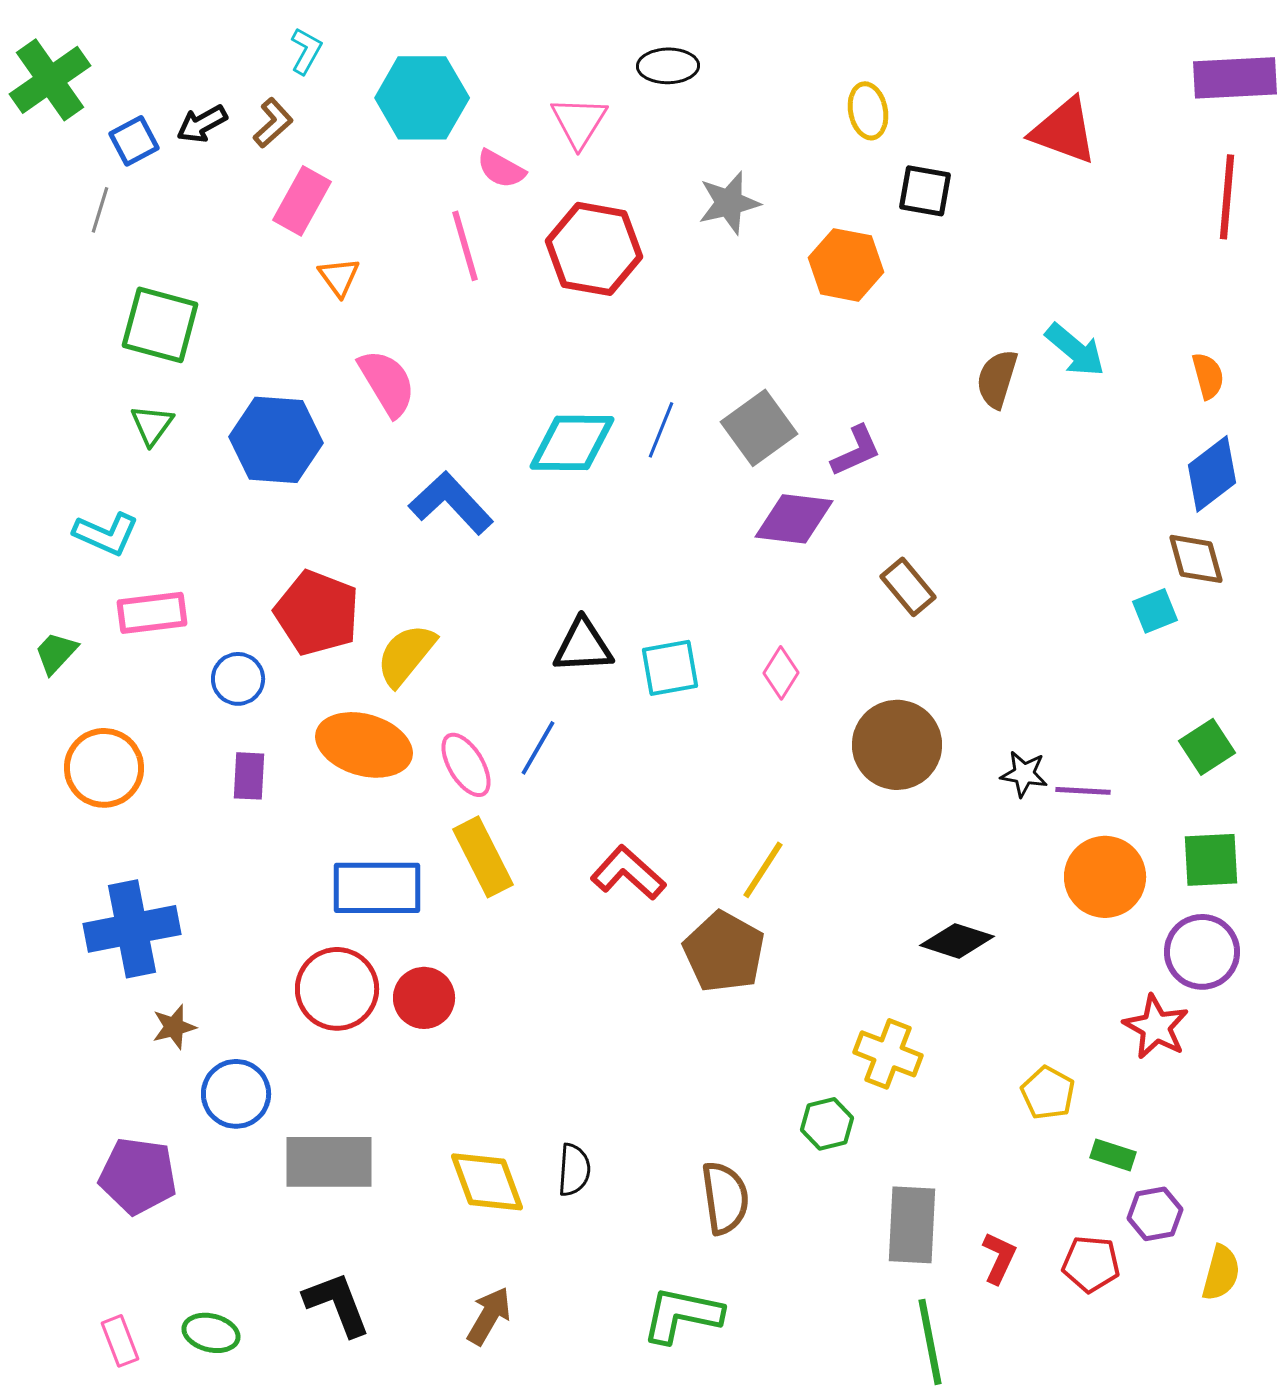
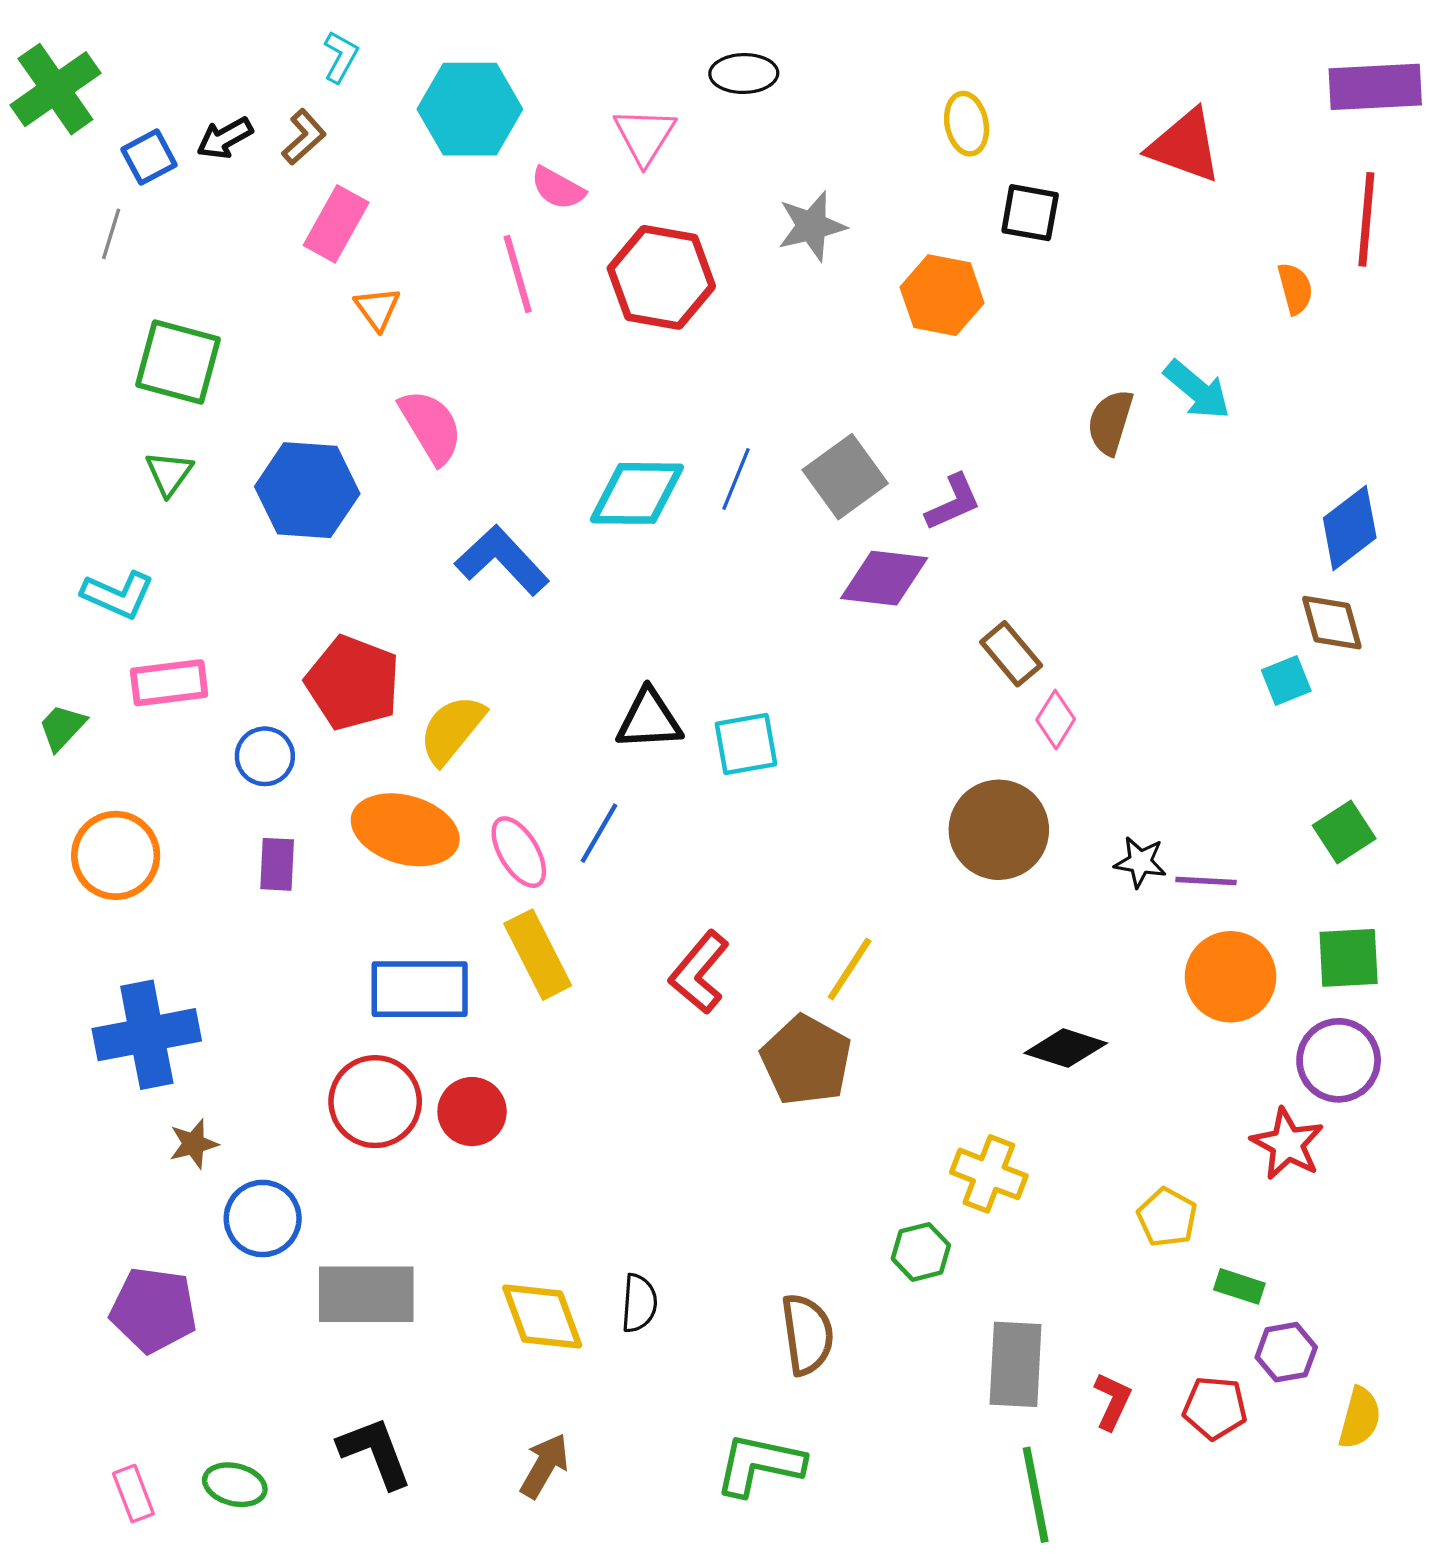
orange semicircle: (1208, 376) -> (1295, 288), moved
pink diamond: (781, 673) -> (1056, 720), moved
red L-shape: (628, 873) -> (699, 972), turned -92

